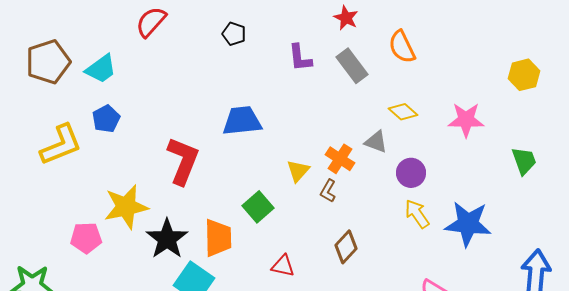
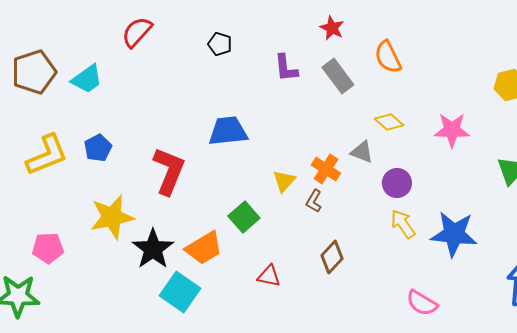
blue pentagon: (106, 119) -> (98, 148), moved
pink pentagon: (86, 238) -> (48, 248), moved
orange trapezoid: (218, 238) -> (204, 248), turned 60

